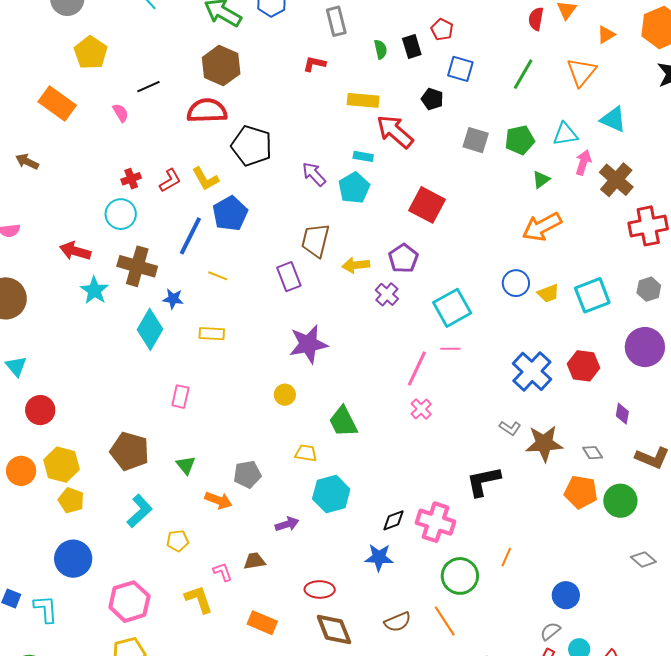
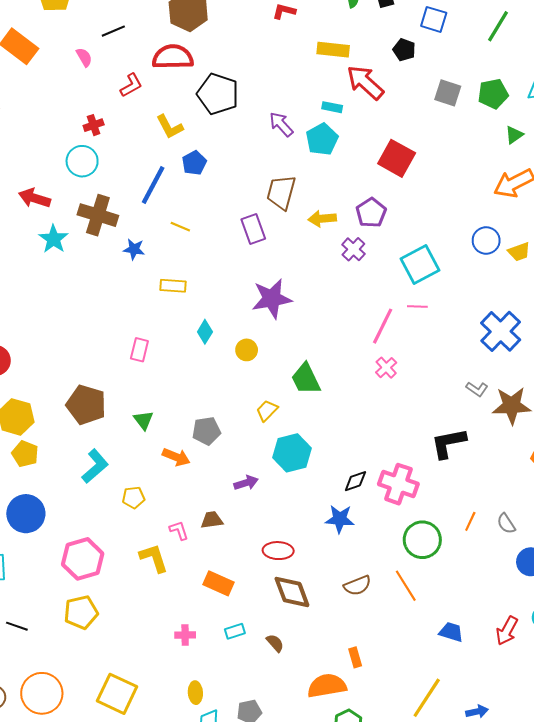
red L-shape: (170, 180) -> (131, 85), moved
blue pentagon: (230, 214) -> (194, 163), size x0.7
cyan diamond: (150, 329) -> (205, 332), moved, size x0.6
yellow trapezoid: (306, 453) -> (267, 410), turned -55
gray semicircle: (550, 631) -> (506, 524), moved, turned -85

